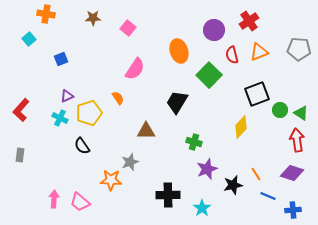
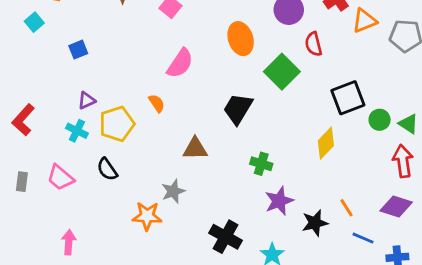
orange triangle: (259, 52) -> (364, 21), moved
black cross: (168, 195) -> (225, 237), turned 30
pink trapezoid: (80, 202) -> (60, 178), moved

